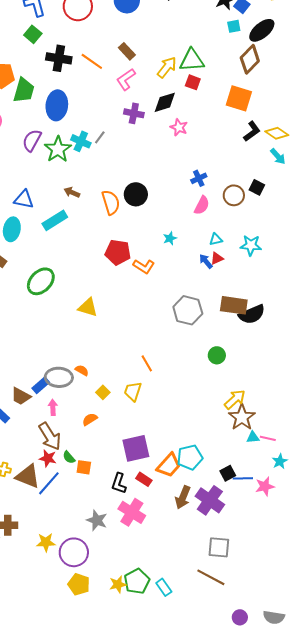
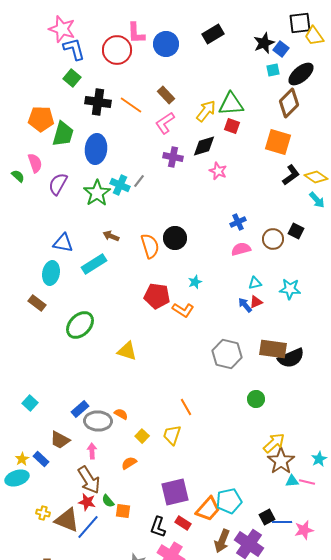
purple semicircle: (32, 140) -> (58, 184), moved
pink semicircle: (202, 205) -> (241, 249), turned -132
cyan star: (170, 238) -> (195, 282), moved
blue rectangle: (41, 385) -> (80, 409), moved
cyan star: (280, 461) -> (319, 459), moved

